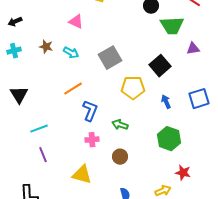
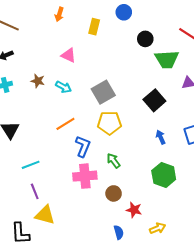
yellow pentagon: (133, 88) -> (109, 123), moved
green arrow: (120, 125) -> (114, 161), turned 35
pink cross: (92, 140) -> (85, 176), size x1.6
red star: (183, 173) -> (134, 210), moved
yellow triangle: (82, 175) -> (45, 215), moved

